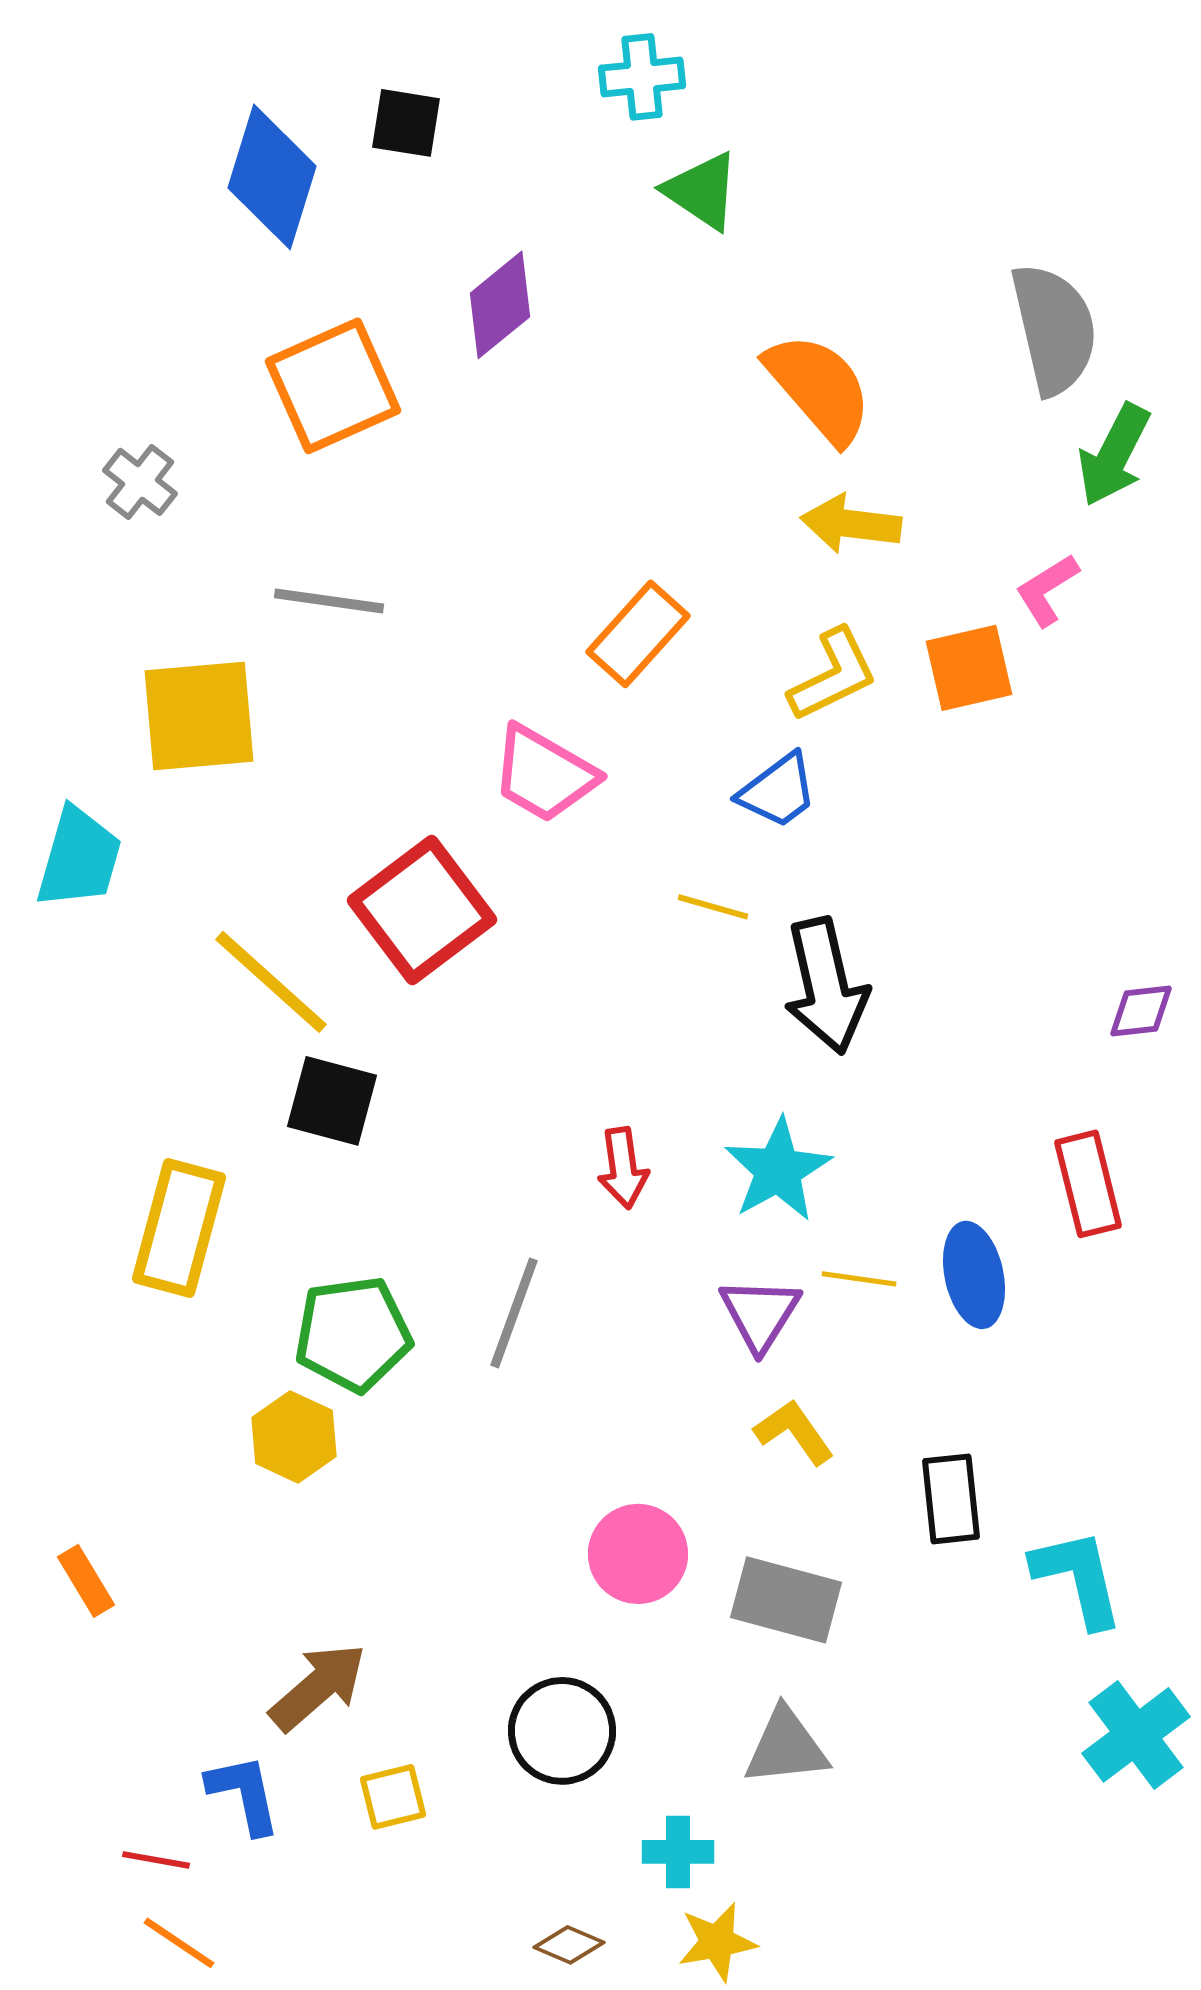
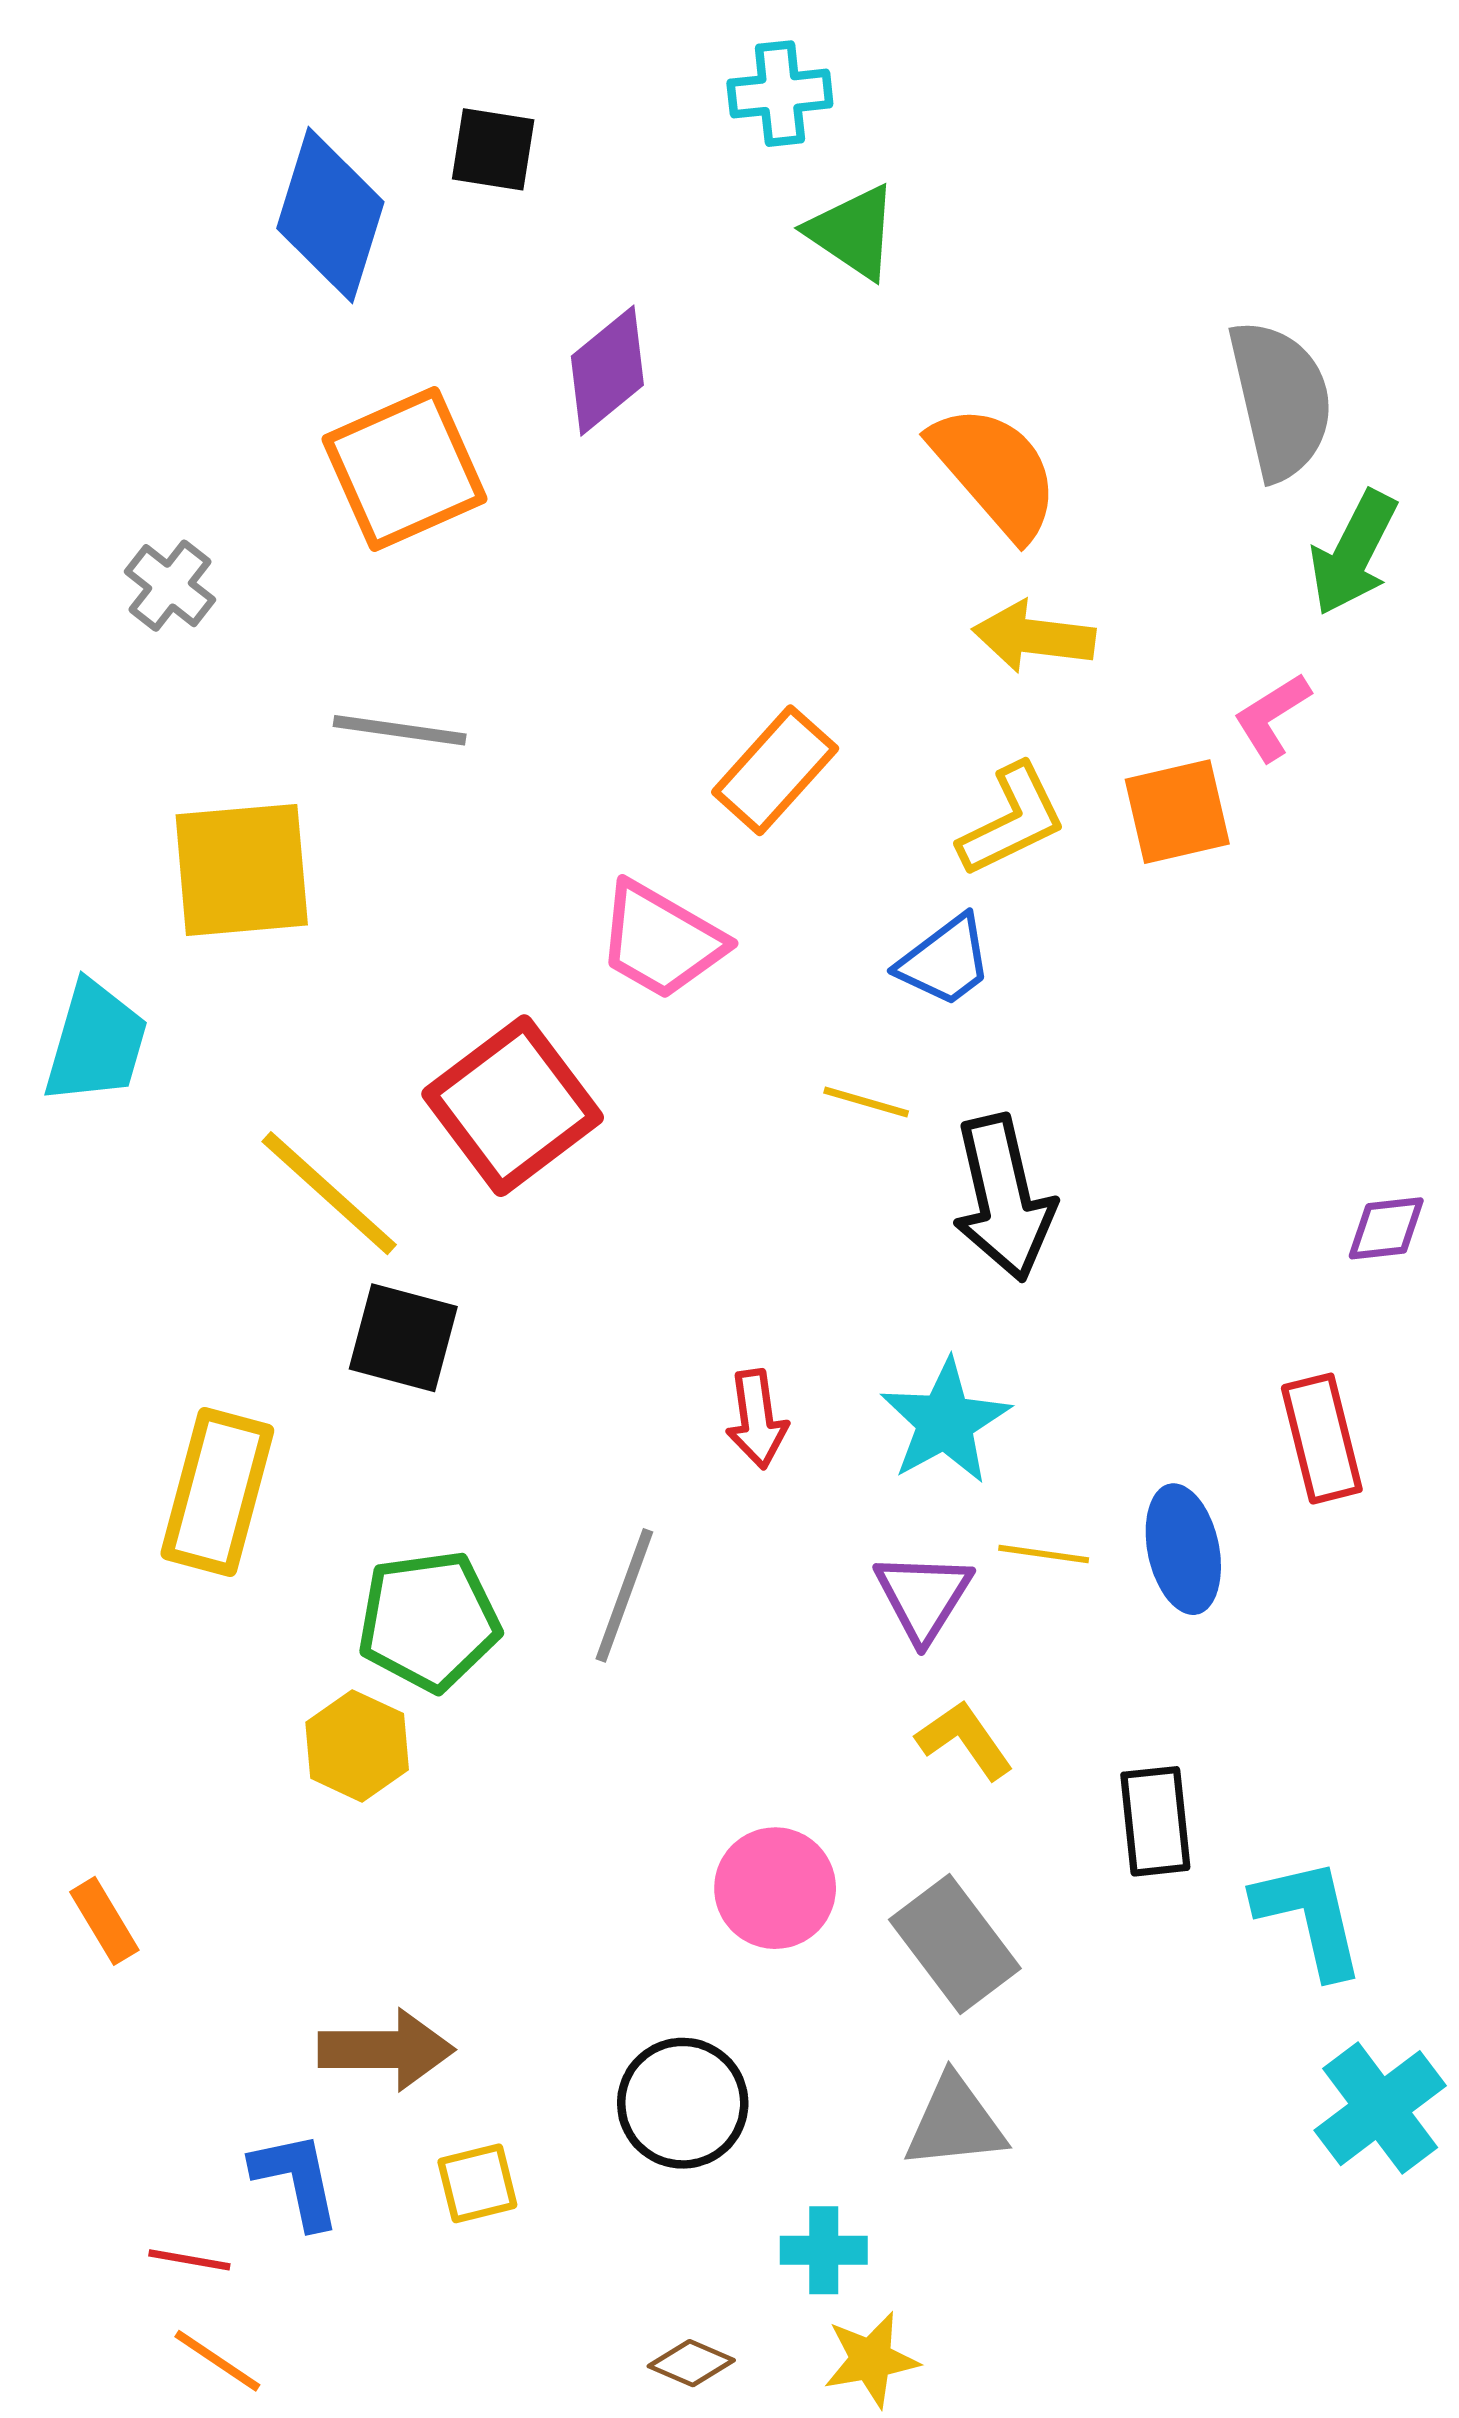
gray rectangle: (786, 1600) -> (955, 1944), turned 38
brown arrow: (318, 1687) -> (386, 2050), turned 41

